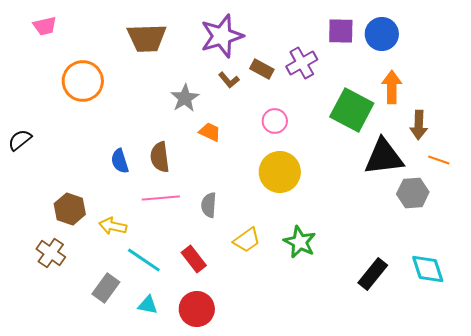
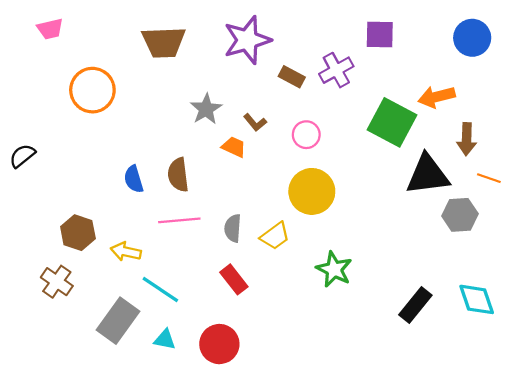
blue circle: (382, 34) -> (472, 38), moved
brown L-shape: (229, 80) -> (255, 122), moved
orange arrow: (392, 87) -> (437, 97), turned -104
yellow trapezoid: (247, 240) -> (275, 236), moved
red rectangle: (194, 259) -> (234, 279), moved
gray rectangle: (106, 288) -> (118, 321), size x1.4

